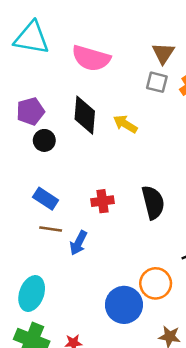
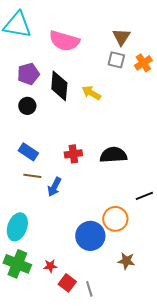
purple pentagon: (30, 111) -> (28, 74), moved
black semicircle: (153, 202) -> (113, 155), turned -80

